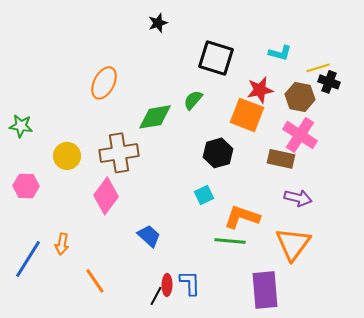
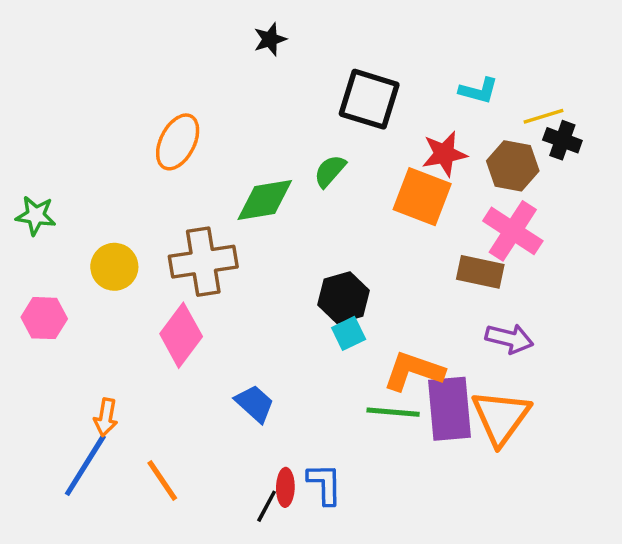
black hexagon: (218, 153) -> (343, 298), moved
blue line: (28, 259) -> (85, 465), moved
purple rectangle: (265, 290) -> (450, 409), moved

